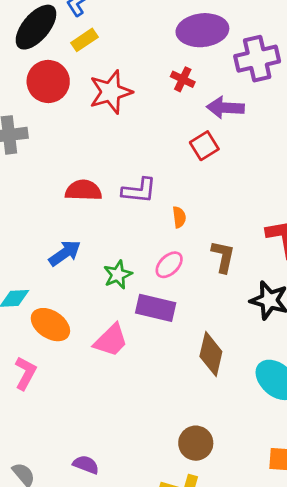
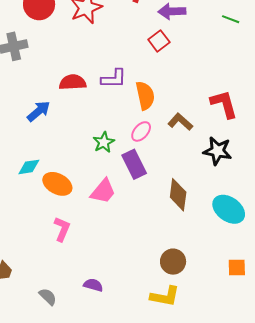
orange semicircle: (179, 217) -> (145, 96), size x1.8
blue arrow: (65, 253) -> (39, 111), moved
brown L-shape: (223, 257) -> (180, 122), turned -55
purple rectangle: (156, 308) -> (134, 164), turned 56
pink L-shape: (25, 373) -> (62, 229), moved

